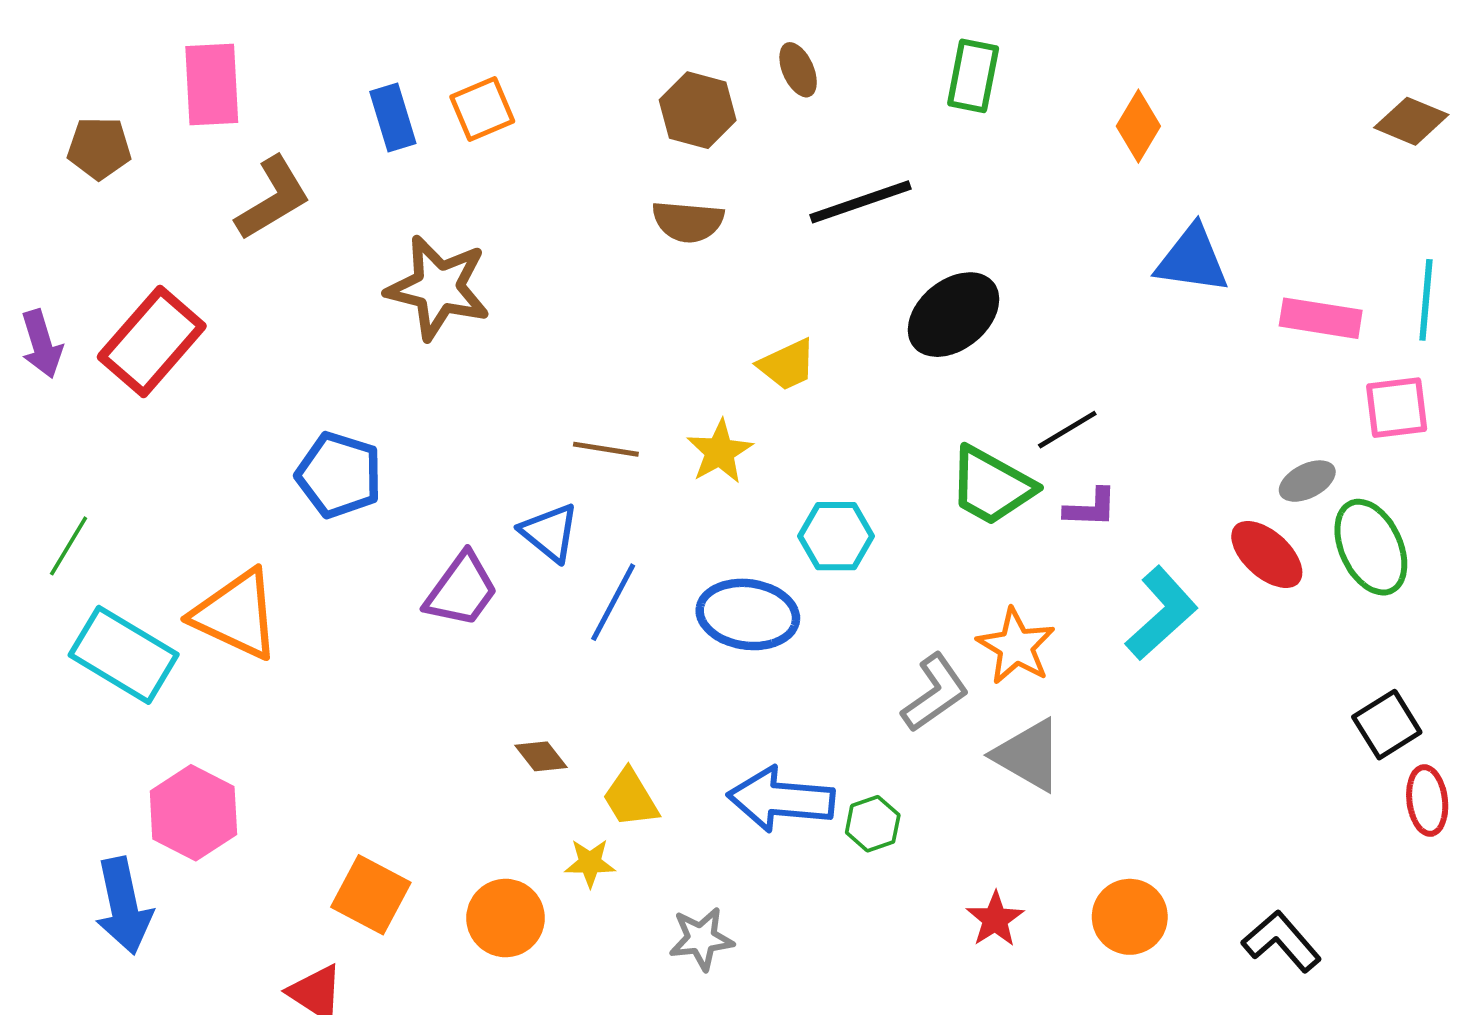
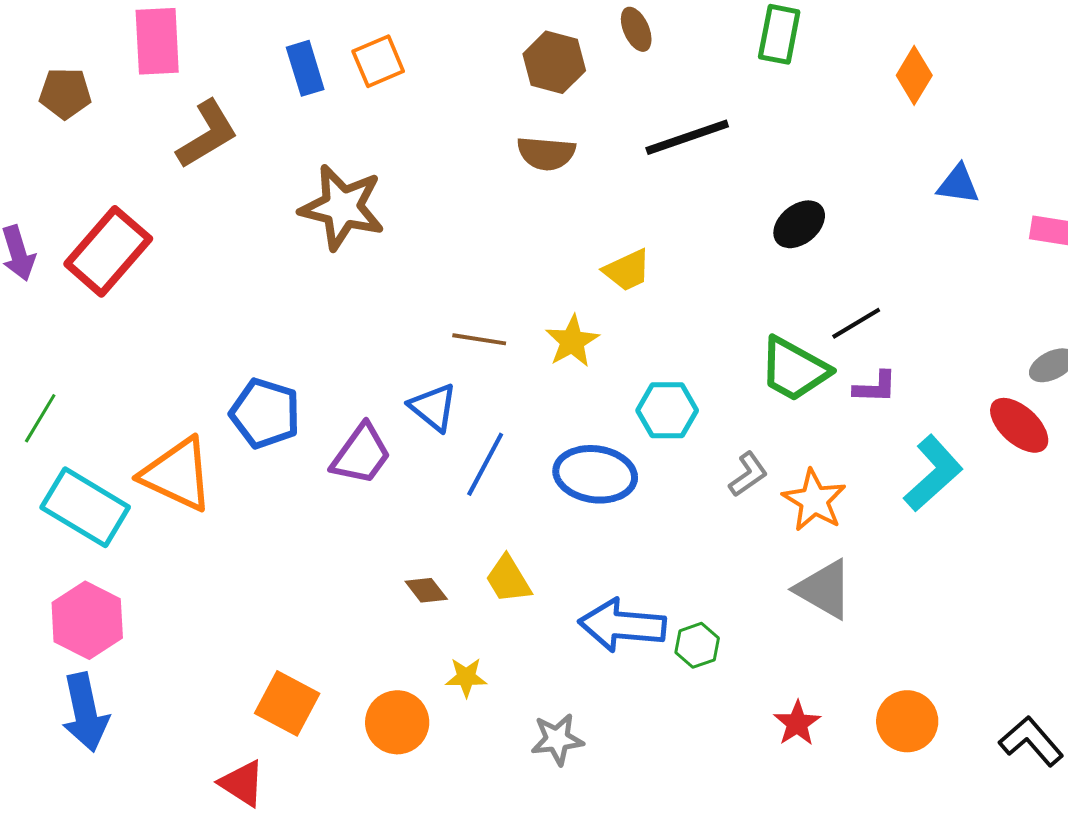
blue triangle: (1192, 259) -> (958, 184), size x0.7
black ellipse: (953, 315) -> (799, 224), moved, size x0.7
blue pentagon: (339, 475) -> (265, 413), moved
gray L-shape: (935, 693) -> (748, 474), moved, size x0.7
yellow trapezoid: (630, 798) -> (508, 579), moved
pink hexagon: (193, 813) -> (87, 620), moved

